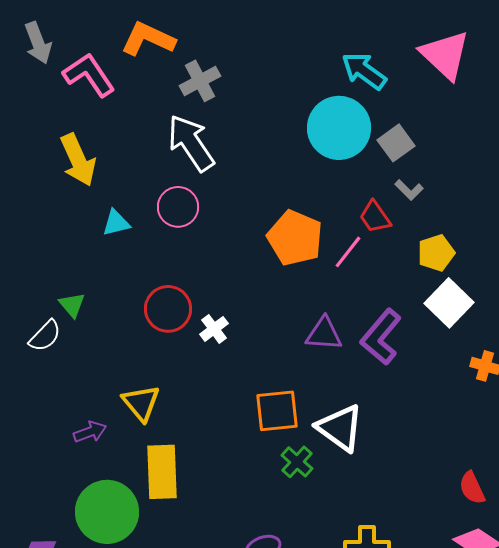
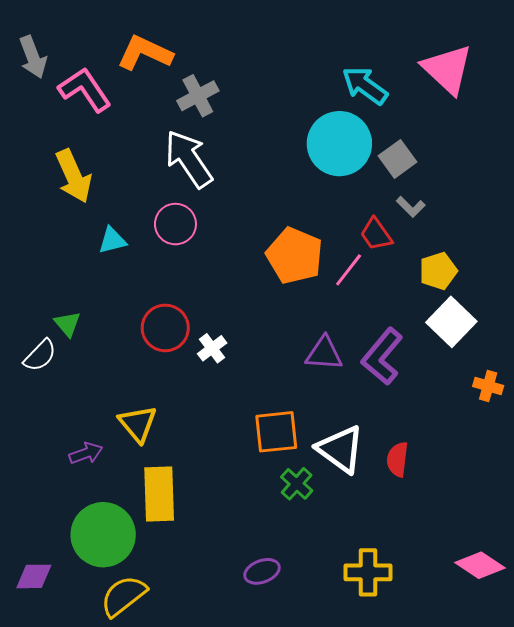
red semicircle: (472, 488) -> (397, 459), moved, turned 32

